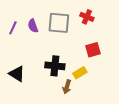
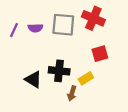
red cross: (87, 17) -> (93, 18), size x1.5
purple semicircle: (33, 26) -> (35, 28), turned -72
black triangle: (17, 74) -> (33, 79), moved

